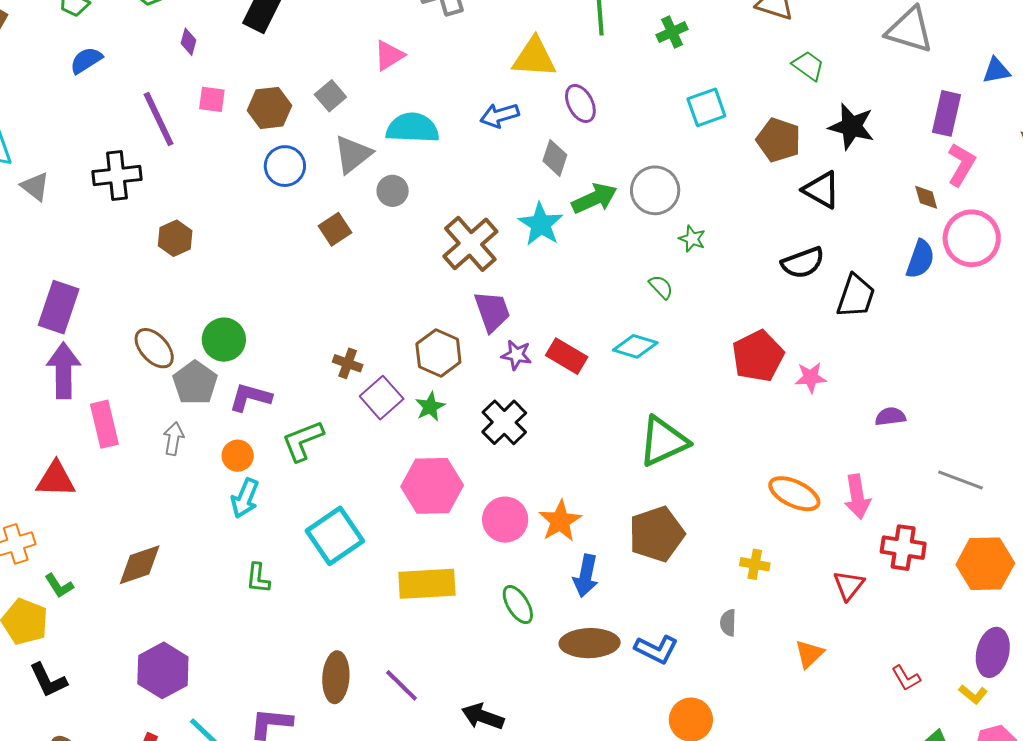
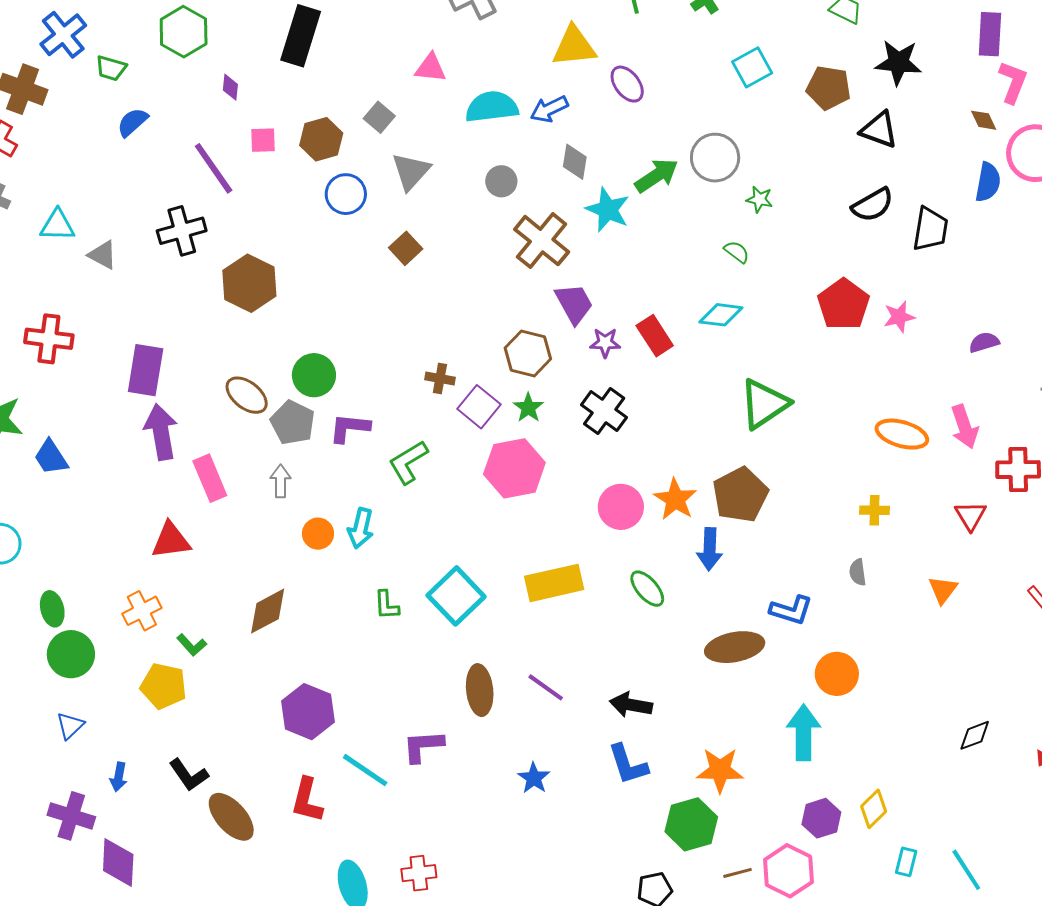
pink triangle: (389, 55) -> (431, 68), turned 48
cyan semicircle: (413, 128) -> (492, 107), moved
gray diamond: (555, 158) -> (575, 162), moved
gray circle: (393, 191) -> (501, 181), moved
brown hexagon: (175, 238) -> (249, 283), size x1.6
red rectangle: (567, 356) -> (655, 336), turned 36
orange circle: (238, 456) -> (318, 534), moved
pink hexagon: (432, 486) -> (514, 468), moved
brown pentagon: (657, 534) -> (740, 495), moved
cyan square: (335, 536) -> (456, 596), moved
brown ellipse: (590, 643) -> (735, 647), moved
black L-shape: (48, 680) -> (189, 775), moved

